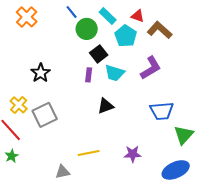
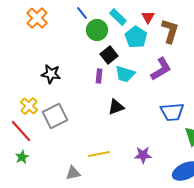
red triangle: (138, 16) -> (148, 17), turned 40
brown L-shape: (160, 30) -> (170, 31), turned 65
black star: (41, 73) -> (51, 74), turned -30

